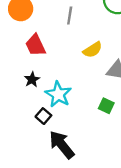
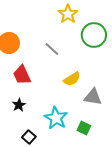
gray line: (70, 16) -> (52, 49), turned -56
cyan star: (58, 94) -> (56, 118), moved

